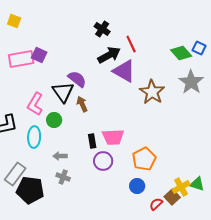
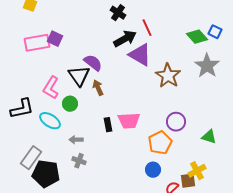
cyan ellipse: (34, 137) -> (50, 121), turned -60
purple circle: (103, 161) -> (176, 122), moved
green triangle: (197, 184) -> (209, 137), moved
brown square: (172, 197) -> (188, 181), turned 35

